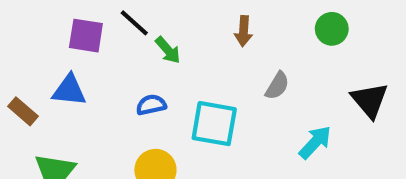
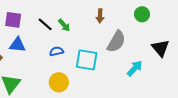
black line: (134, 23) -> (45, 24), moved
purple square: (86, 36) -> (13, 20), moved
gray semicircle: (277, 86) -> (116, 42), size x1.6

